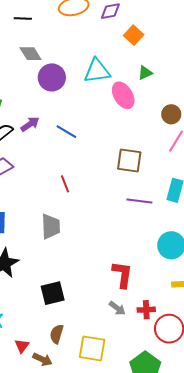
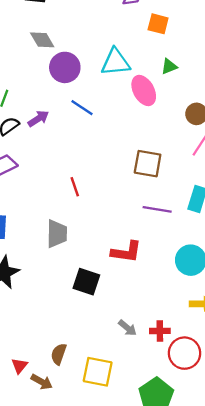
orange square: (134, 35) -> (158, 24), turned -30
blue line: (66, 132) -> (82, 108), moved
red L-shape: (122, 275) -> (126, 252), moved, turned 88
black square: (53, 293) -> (86, 282), moved, turned 30

